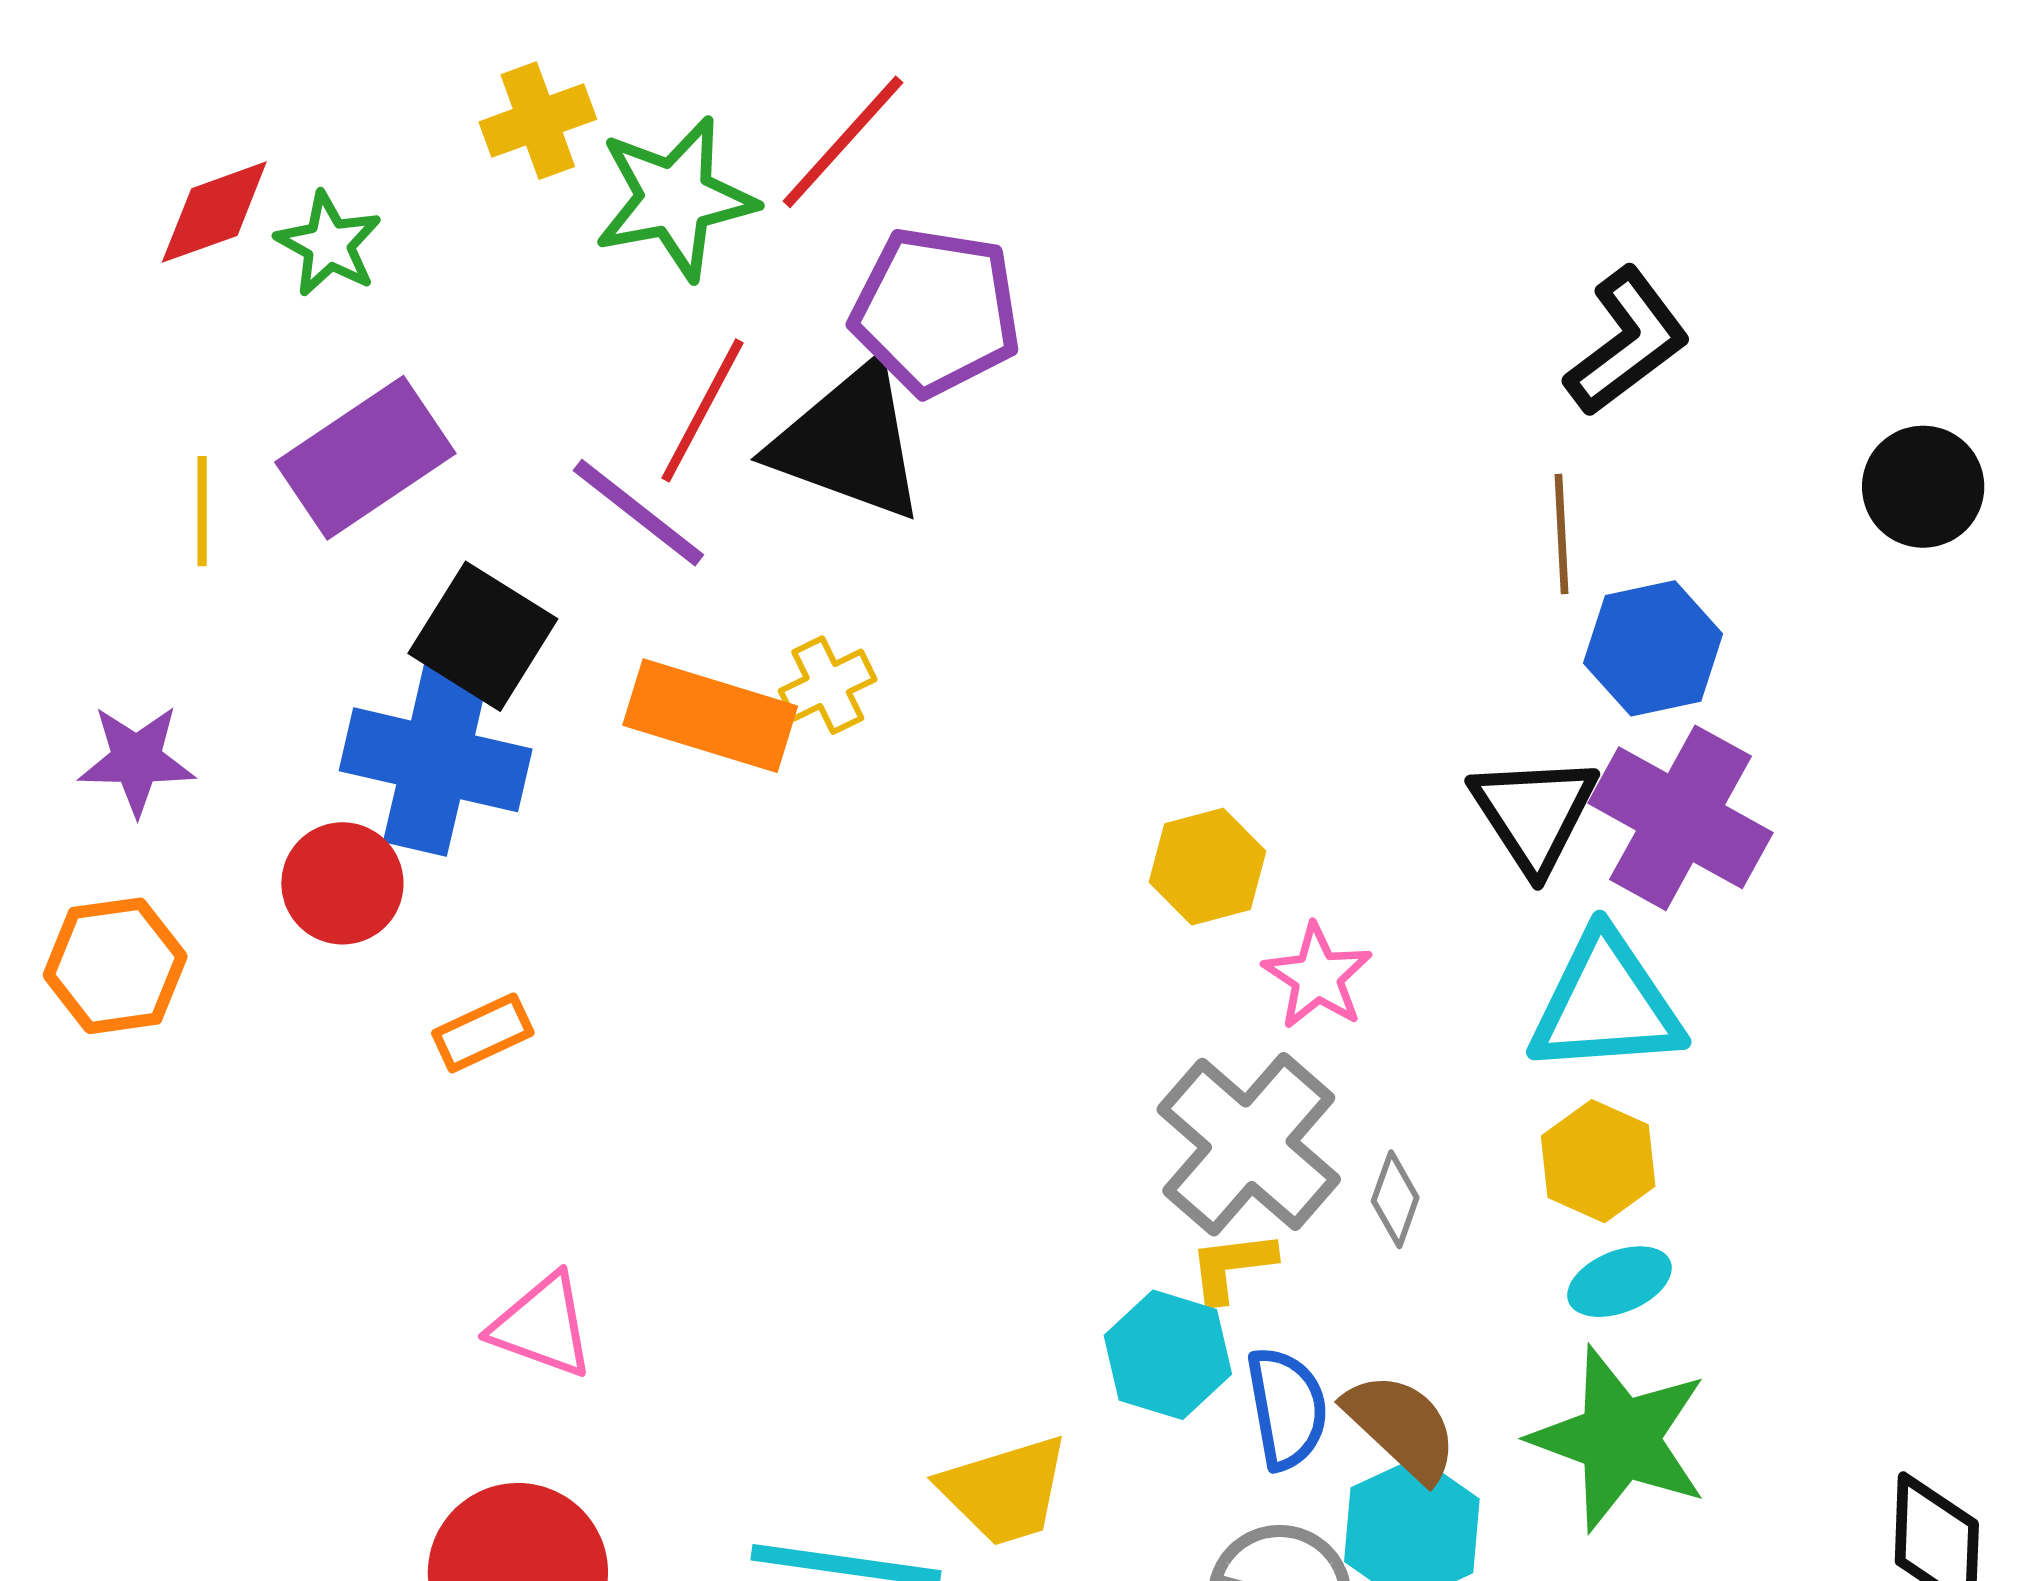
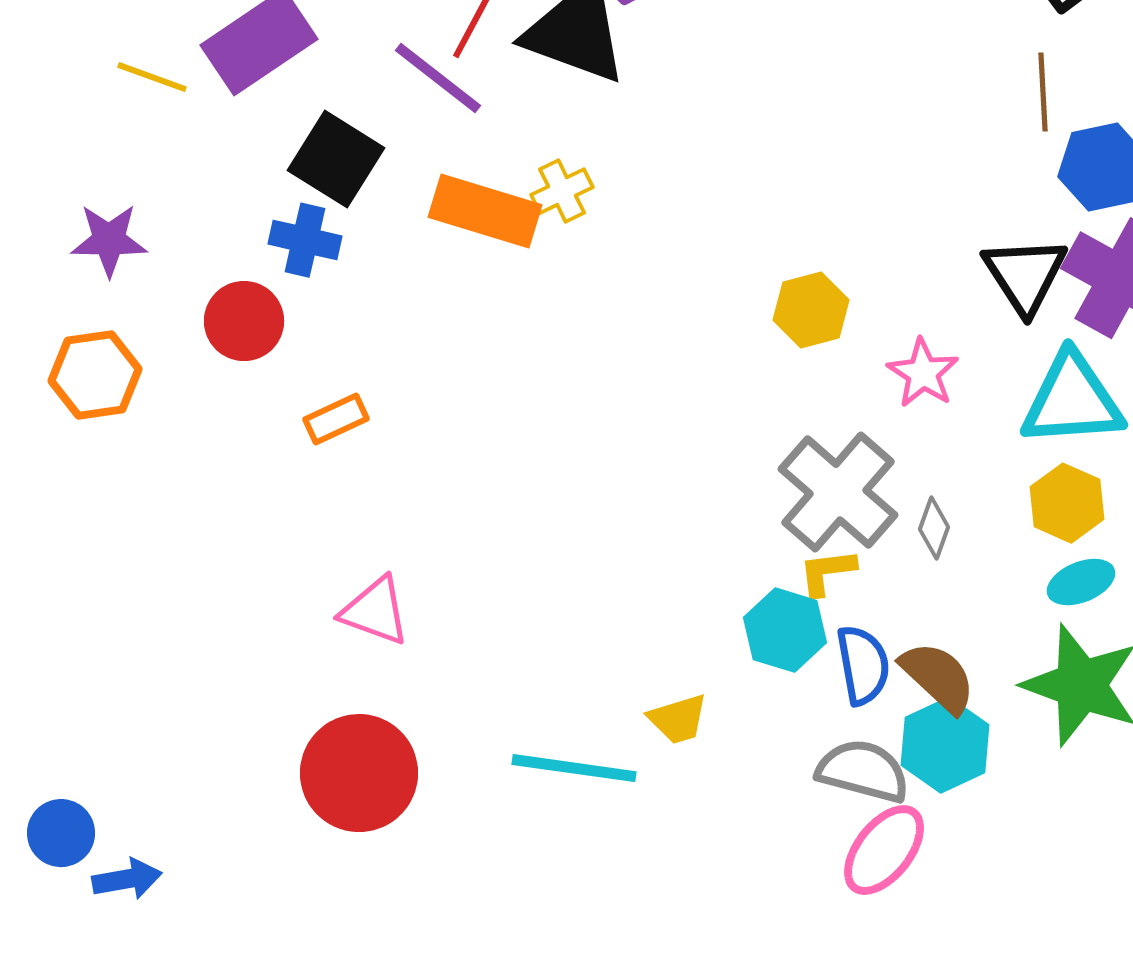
yellow line: (202, 511) -> (152, 77), turned -70
blue cross: (436, 760) -> (305, 240), size x0.6
pink star: (1317, 976) -> (923, 373), moved
yellow trapezoid: (1005, 1491) -> (678, 719), size x0.7

